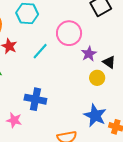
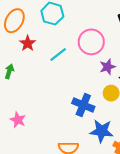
blue cross: (35, 99) -> (83, 105), moved
blue star: (95, 115) -> (102, 131), turned -30

